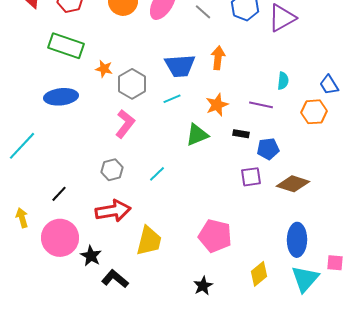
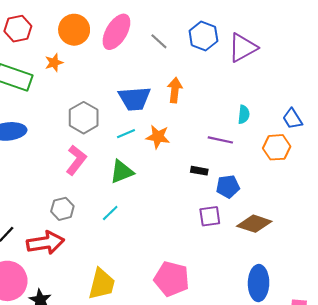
orange star: (104, 69) -> (54, 63), moved, turned -30
orange star: (217, 105) -> (158, 137), moved, turned 30
green triangle: (197, 135) -> (122, 172), moved
red arrow: (113, 211) -> (45, 243), moved

